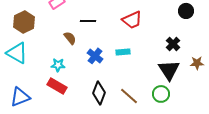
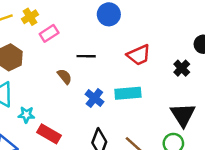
black cross: (173, 44) -> (182, 68), moved
cyan rectangle: (123, 52) -> (128, 93), size x1.5
cyan star: (58, 65) -> (26, 115), moved

